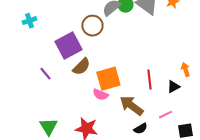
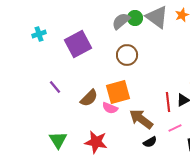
brown circle: (92, 26) -> (127, 55), moved
purple square: (68, 46) -> (78, 44), moved
brown semicircle: (81, 67) -> (89, 98), moved
red line: (149, 80) -> (168, 102), moved

